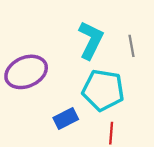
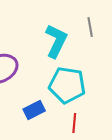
gray line: (132, 46) -> (90, 27), moved

